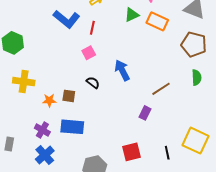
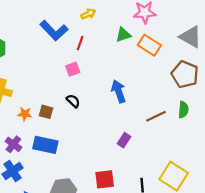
blue arrow: (122, 70) -> (119, 91), moved
brown line: (161, 89) -> (156, 116), moved

